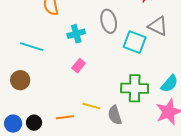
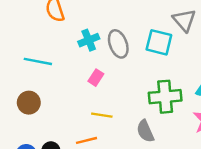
gray ellipse: (109, 21) -> (118, 44), moved
gray triangle: (158, 26) -> (184, 20), turned 30
yellow line: (91, 106) -> (102, 115), moved

